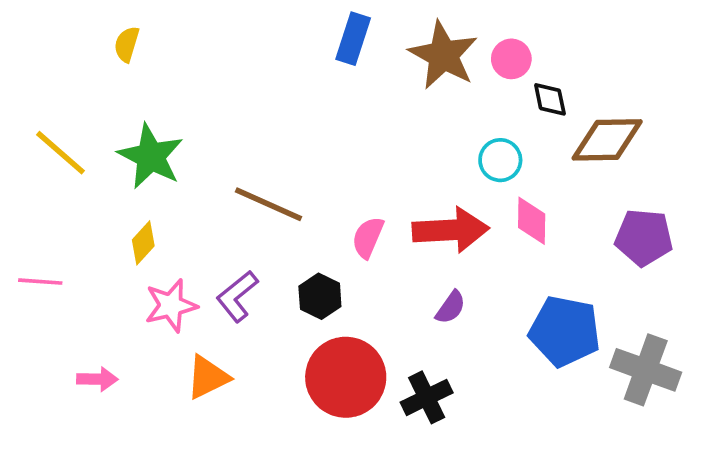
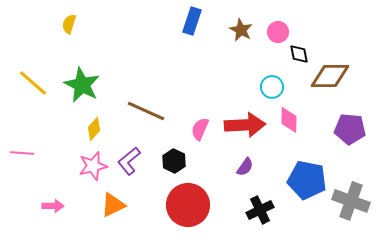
brown star: (443, 55) -> (241, 30), size x0.6
yellow diamond: (143, 243) -> (94, 129), moved
black cross: (427, 397) -> (260, 210), moved

